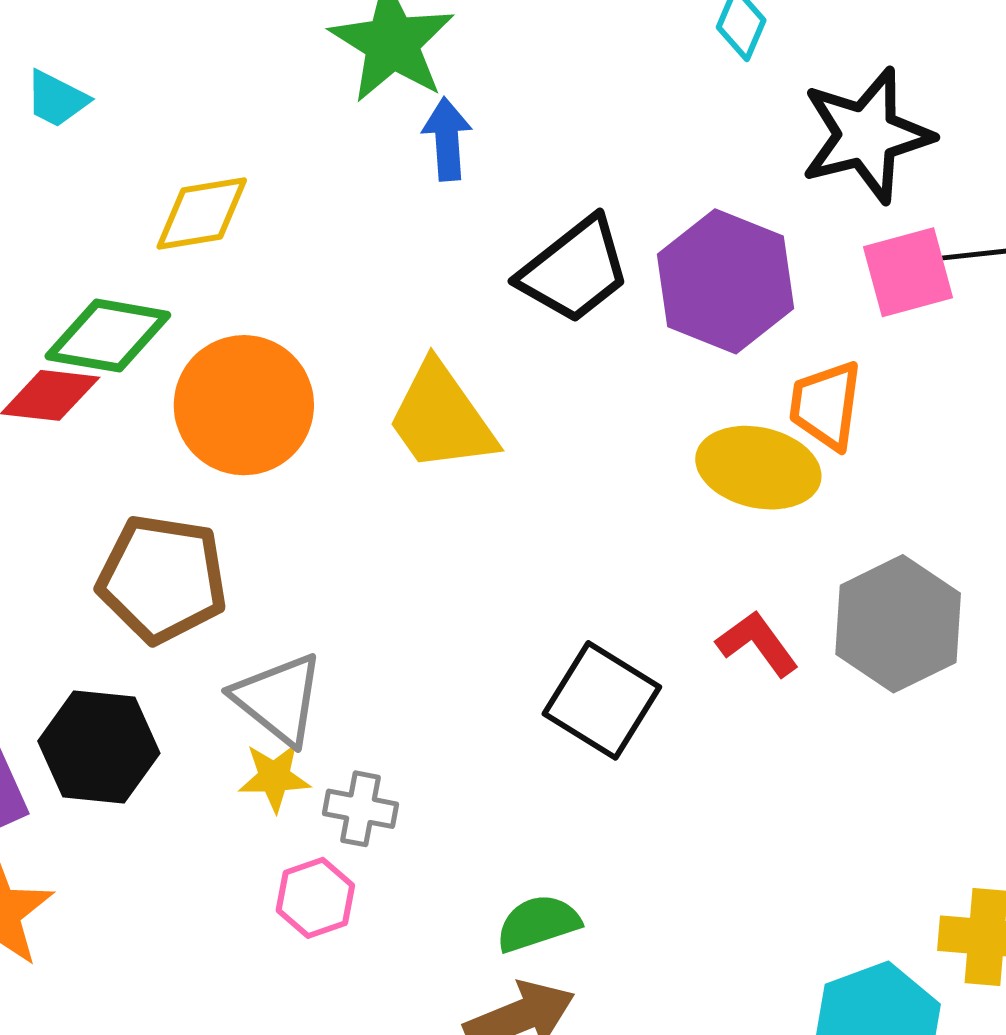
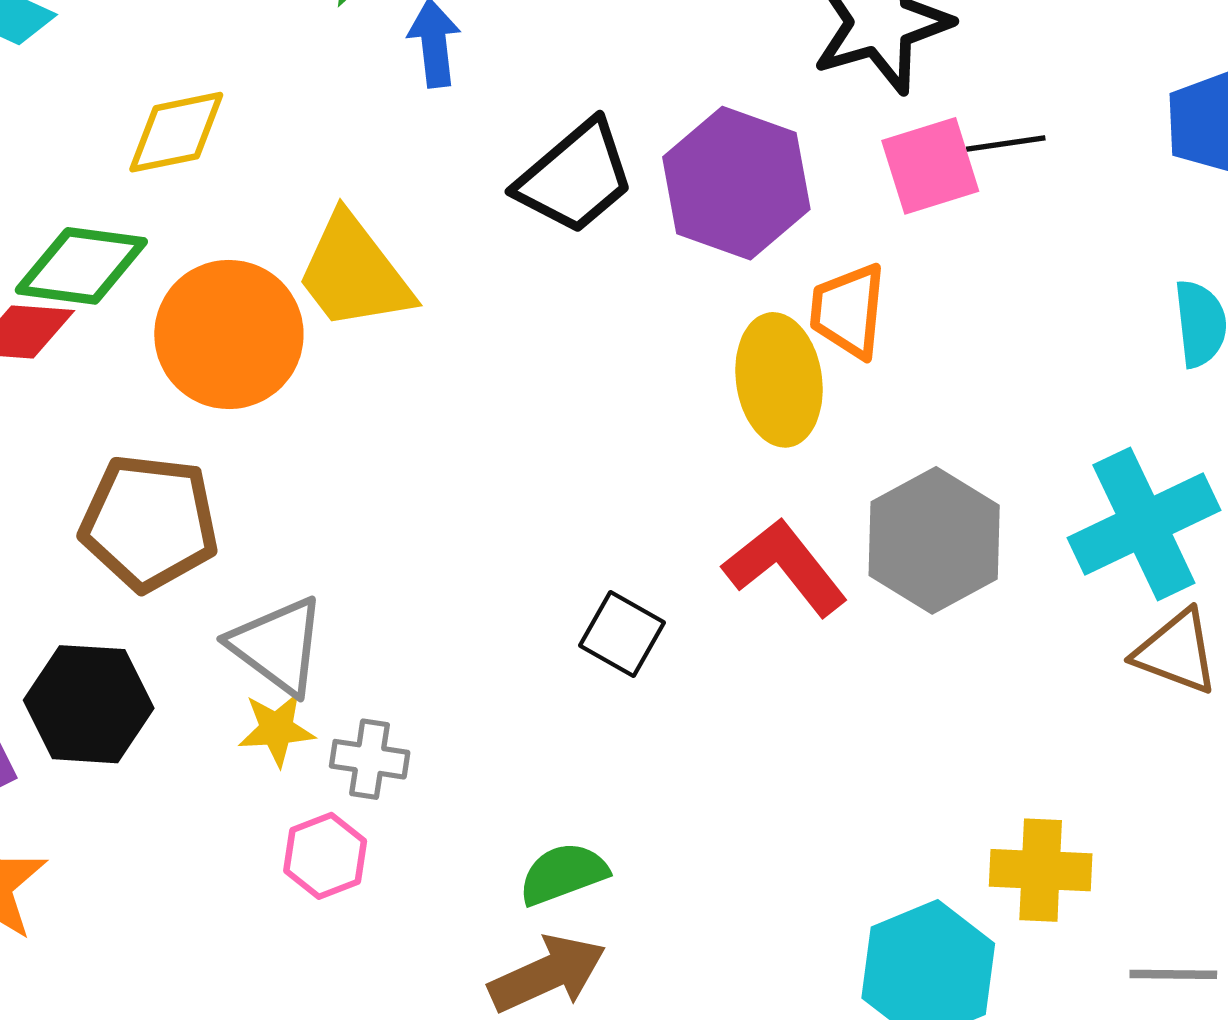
yellow trapezoid: (441, 418) -> (354, 273), moved
yellow ellipse: (758, 468) -> (779, 380), turned 71
red L-shape: (757, 644) -> (785, 567), size x1.4
black square: (602, 700) -> (622, 634), size x0.7

